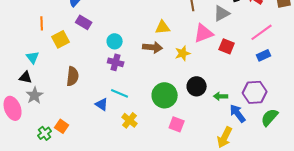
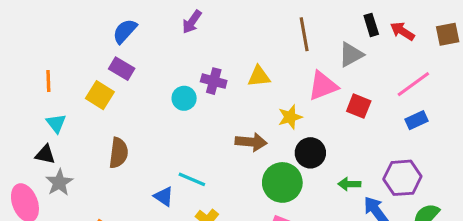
purple rectangle: (84, 22) -> (122, 69), moved
orange line: (42, 23) -> (48, 81), moved
yellow square: (61, 39) -> (100, 95), turned -30
brown arrow: (153, 47) -> (251, 142), moved
purple cross: (116, 62) -> (214, 81), moved
black circle: (197, 86) -> (310, 153), moved
green circle: (165, 95) -> (282, 182), moved

